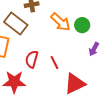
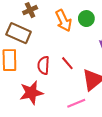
orange arrow: (60, 22) -> (64, 21), turned 35

